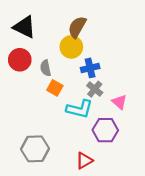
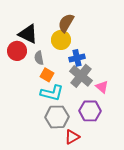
black triangle: (24, 27) -> (28, 34), moved
gray cross: (95, 89) -> (81, 76), size x1.6
cyan L-shape: (80, 109) -> (52, 93), moved
gray hexagon: (35, 149) -> (57, 117), moved

